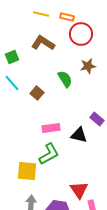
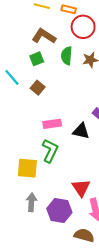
green square: (12, 57) -> (37, 59), moved
green semicircle: (65, 79) -> (67, 56), moved, turned -144
green L-shape: (49, 154) -> (50, 151), turned -35

